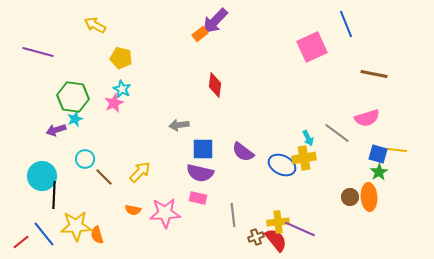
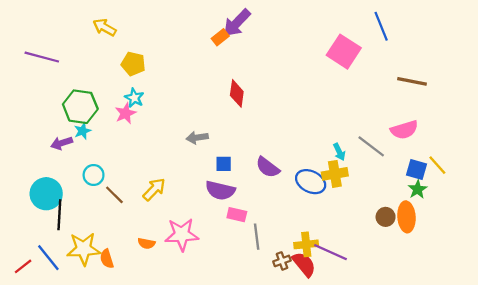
pink square: (312, 47) -> (344, 52), turned -32
blue square: (203, 149) -> (224, 164), size x0.7
yellow line: (397, 150) -> (437, 165), turned 42
pink rectangle: (198, 198) -> (237, 215), moved
orange semicircle: (133, 210) -> (146, 243), moved

